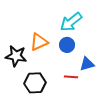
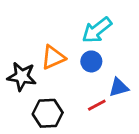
red line: (71, 77) -> (97, 105), turned -32

